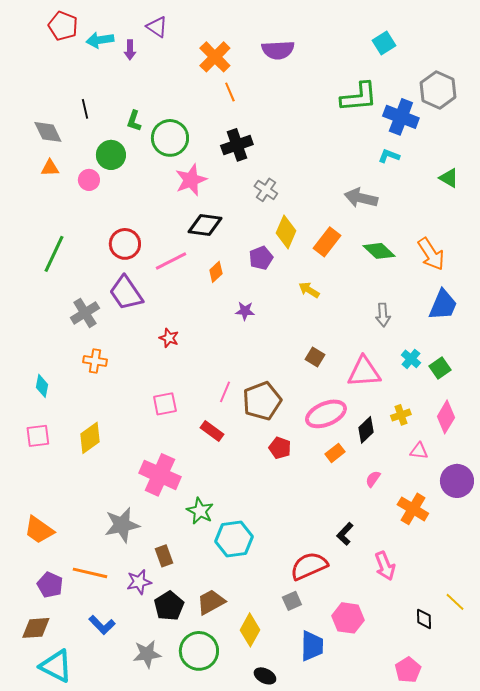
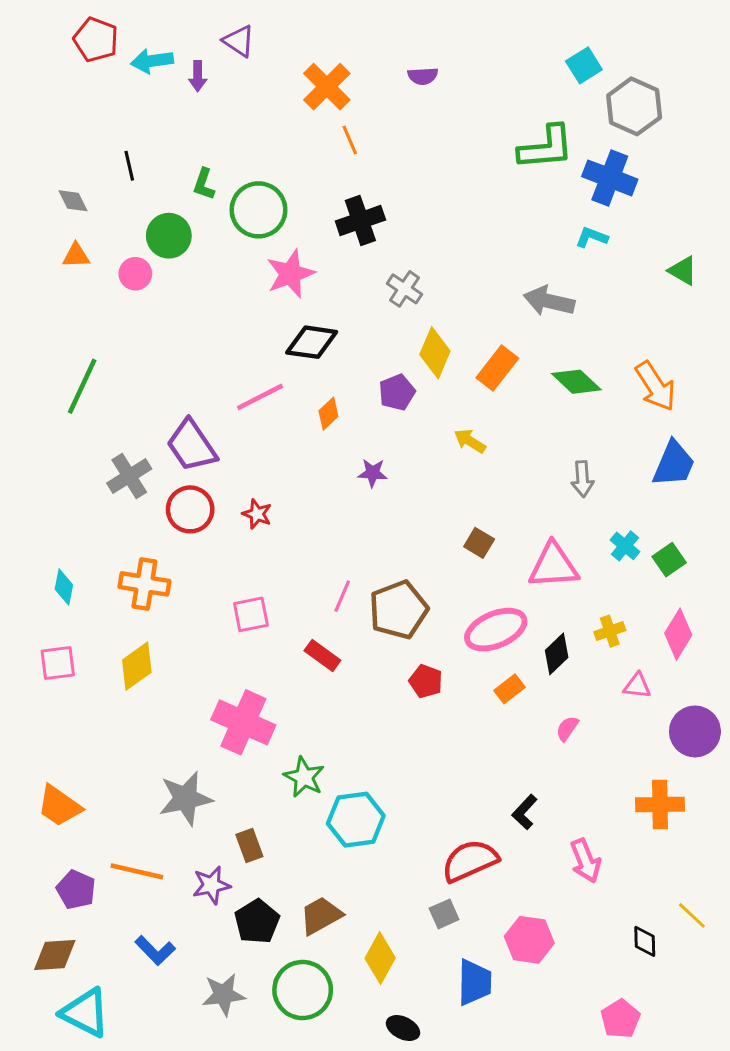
purple semicircle: (278, 50) -> (423, 76), size x0.6
gray hexagon: (438, 90) -> (634, 106), moved
gray diamond: (48, 132) -> (73, 201), size x0.7
red circle: (125, 244) -> (190, 509), moved
orange cross: (95, 361) -> (144, 584), moved, size x1.4
orange cross: (413, 509) -> (660, 804), moved, turned -32

